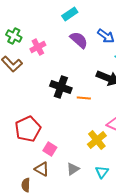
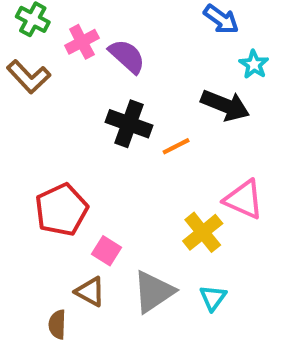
purple semicircle: (79, 40) -> (127, 56), moved
orange line: (84, 98) -> (176, 146), turned -32
gray triangle: (73, 169) -> (154, 292), size x1.6

